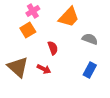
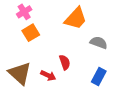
pink cross: (33, 11) -> (24, 12), moved
red semicircle: (53, 48) -> (65, 62), moved

